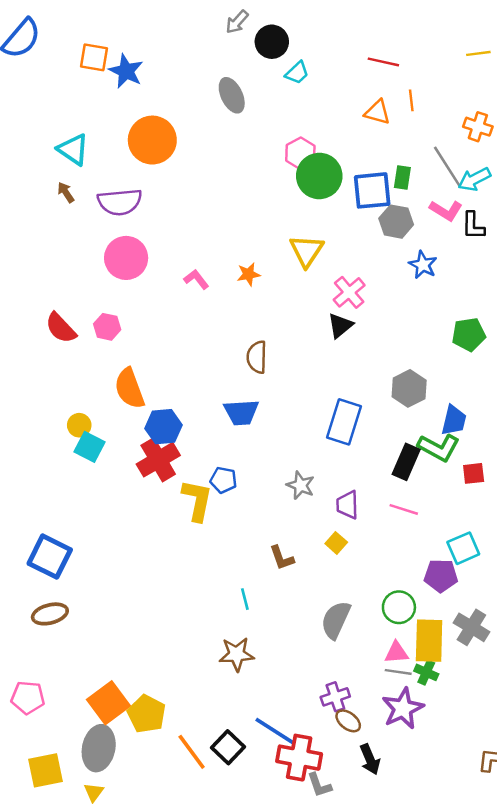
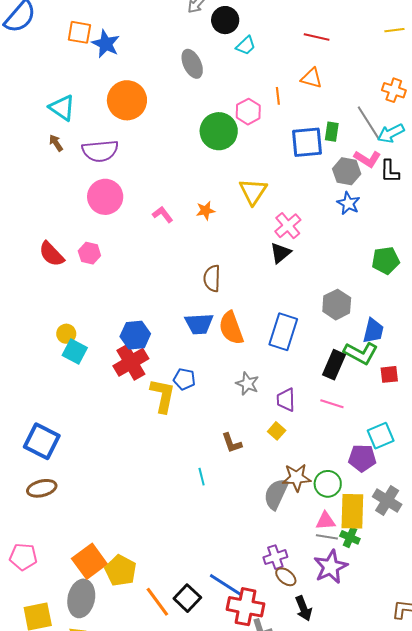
orange line: (411, 100) -> (278, 96), moved
green circle: (319, 176) -> (219, 131), moved
gray hexagon: (396, 222) -> (347, 171), moved
orange semicircle: (130, 388) -> (231, 328), moved
brown star: (237, 654) -> (297, 478), moved

